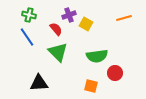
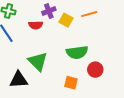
orange line: (124, 18) -> (89, 14), moved
red semicircle: (56, 29) -> (36, 25), turned 128
green triangle: (58, 52) -> (38, 61), moved

